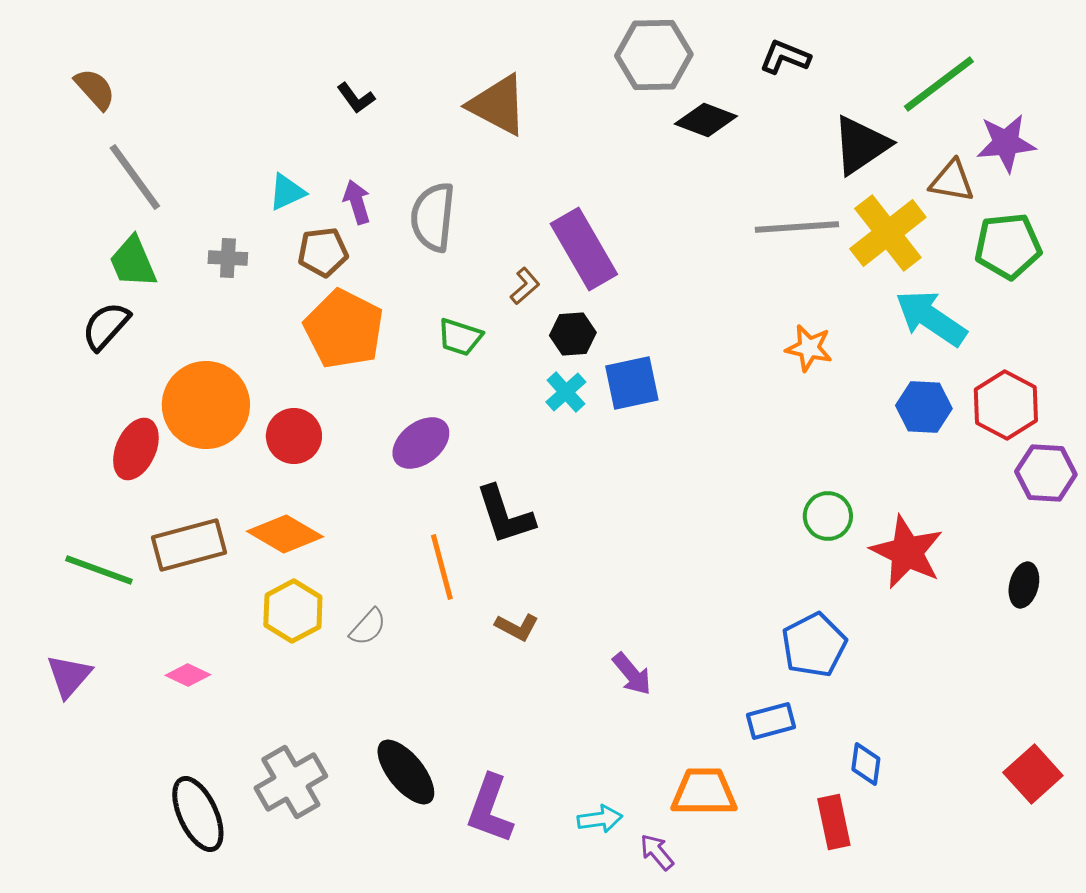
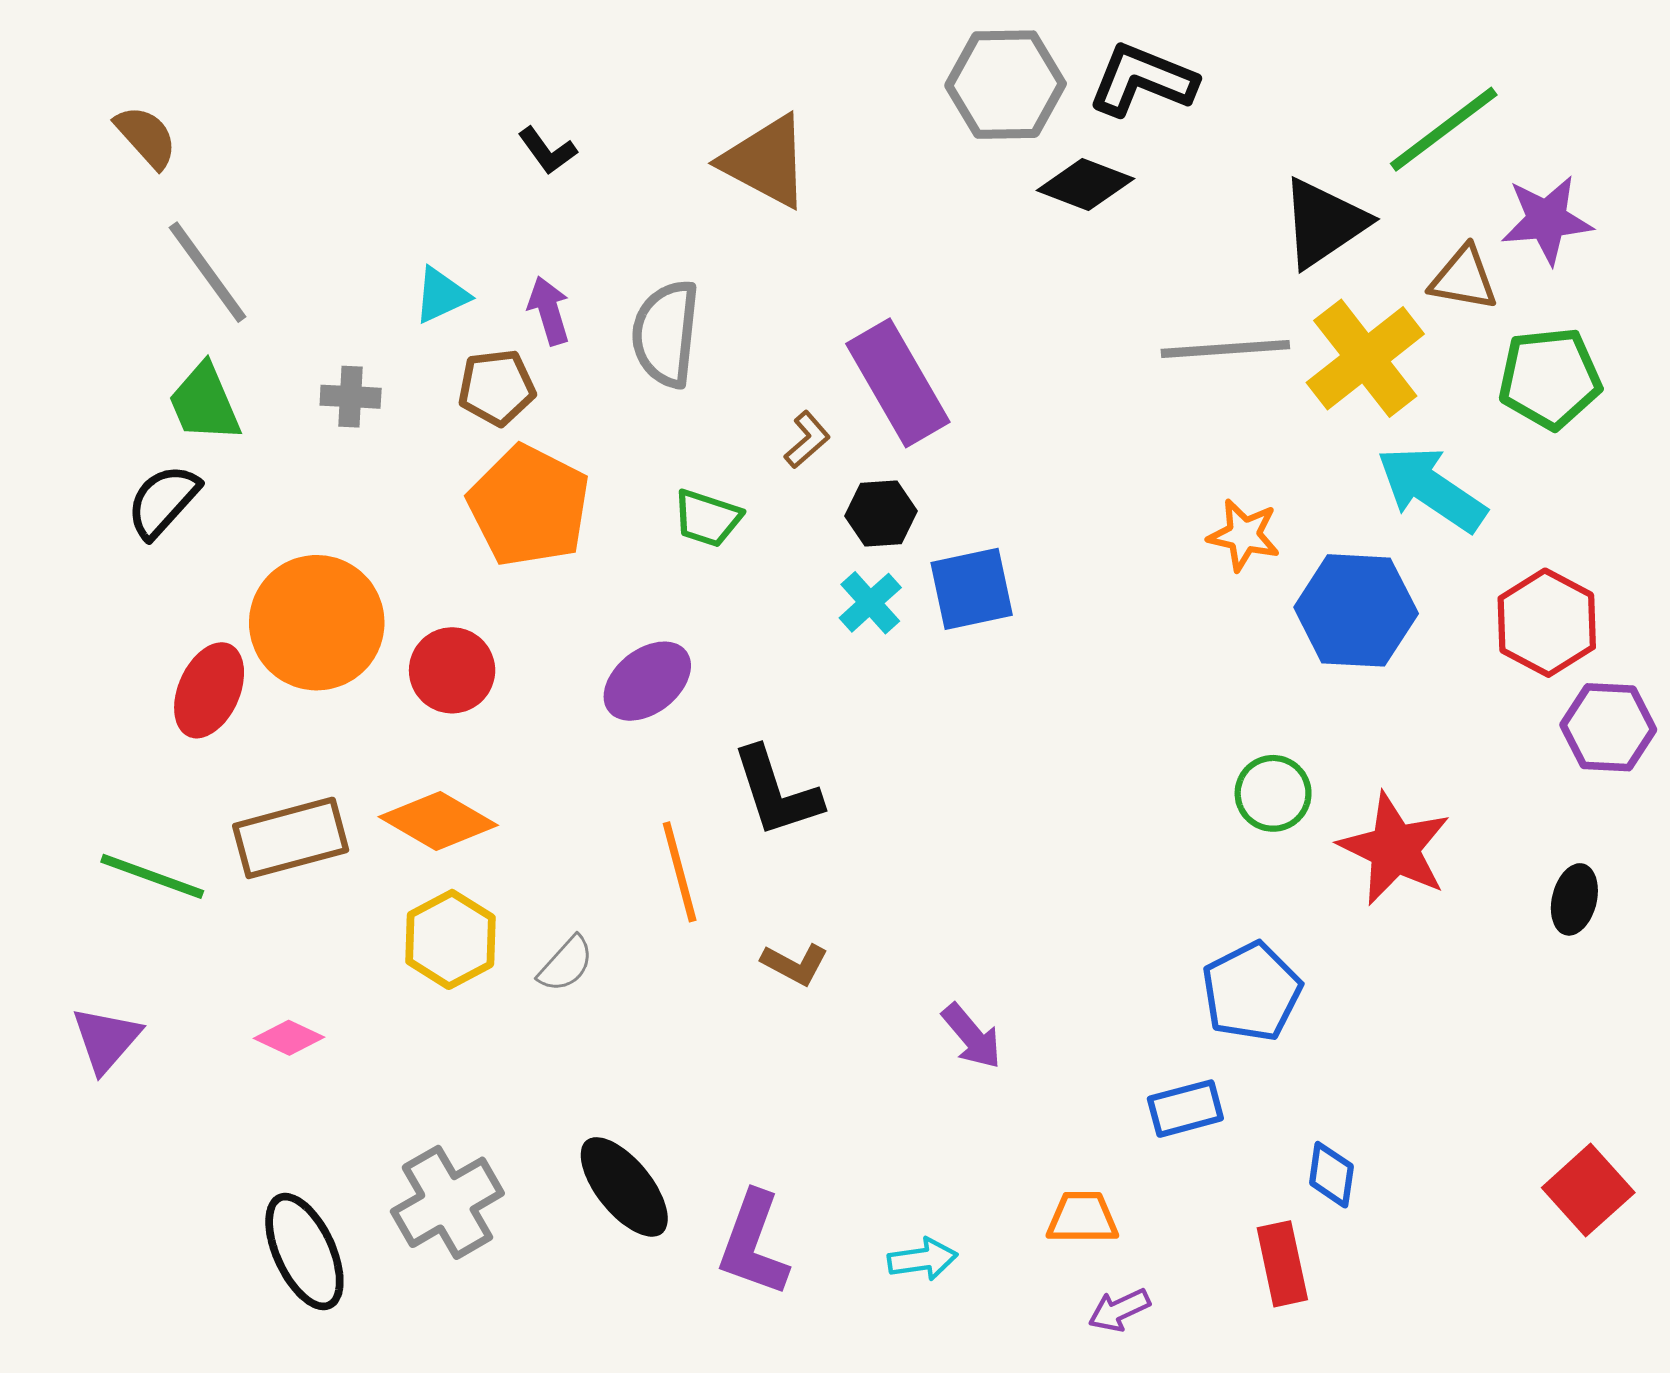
black L-shape: (785, 57) -> (1142, 80), moved, size x1.4
blue hexagon: (924, 407) -> (1356, 610), moved, size x1.4
orange trapezoid: (704, 792) -> (1082, 1218), size x0.7
purple arrow: (657, 852) -> (1119, 1310), moved, turned -75

